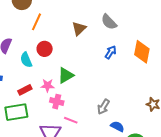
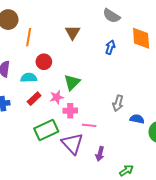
gray semicircle: (109, 22) -> (112, 16), moved
cyan semicircle: (26, 60) -> (29, 78), turned 126
red rectangle: (25, 90) -> (34, 99), moved
green rectangle: (16, 112) -> (46, 130), moved

